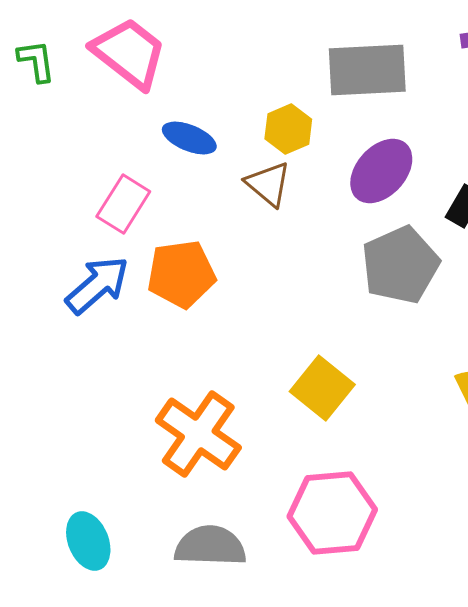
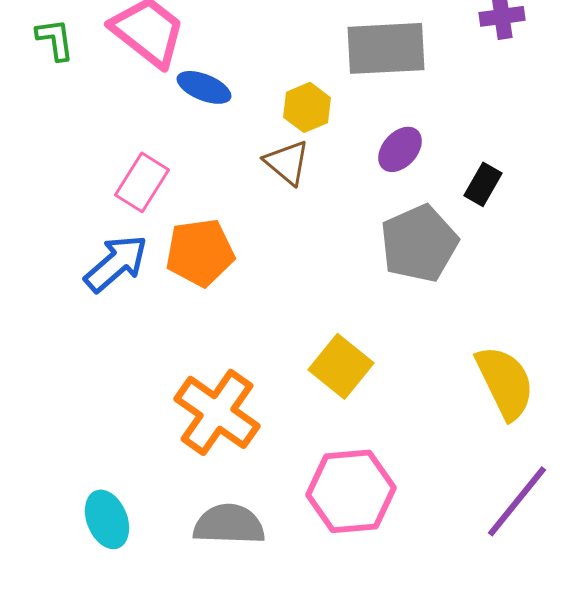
blue ellipse: (189, 138) -> (204, 87), moved
purple ellipse: (381, 171) -> (400, 149), size x0.7

